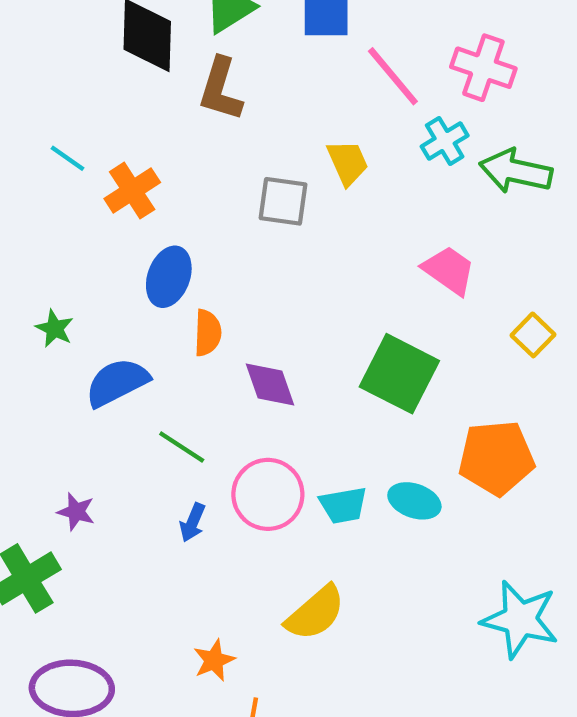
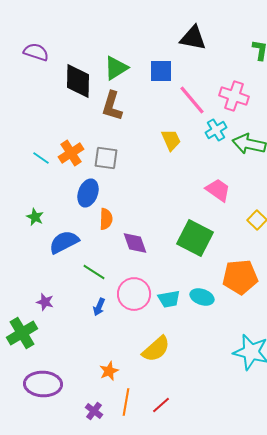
cyan line: (67, 158) -> (41, 158), moved
gray square: (283, 201) -> (106, 158), moved

